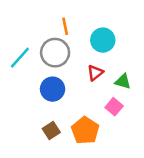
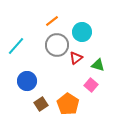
orange line: (65, 26) -> (52, 21), turned 64
gray circle: (55, 53) -> (57, 45), moved
blue circle: (53, 89) -> (27, 81), moved

